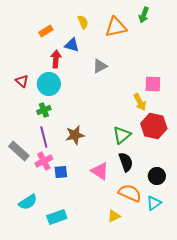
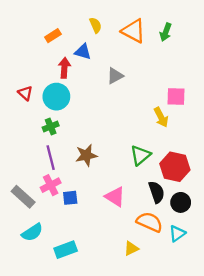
green arrow: (144, 15) -> (166, 32), moved
orange triangle: (116, 27) -> (133, 31), turned 40
red hexagon: (154, 126) -> (175, 167), moved
gray rectangle: (19, 151) -> (23, 197), moved
black semicircle: (126, 162) -> (156, 192), moved

